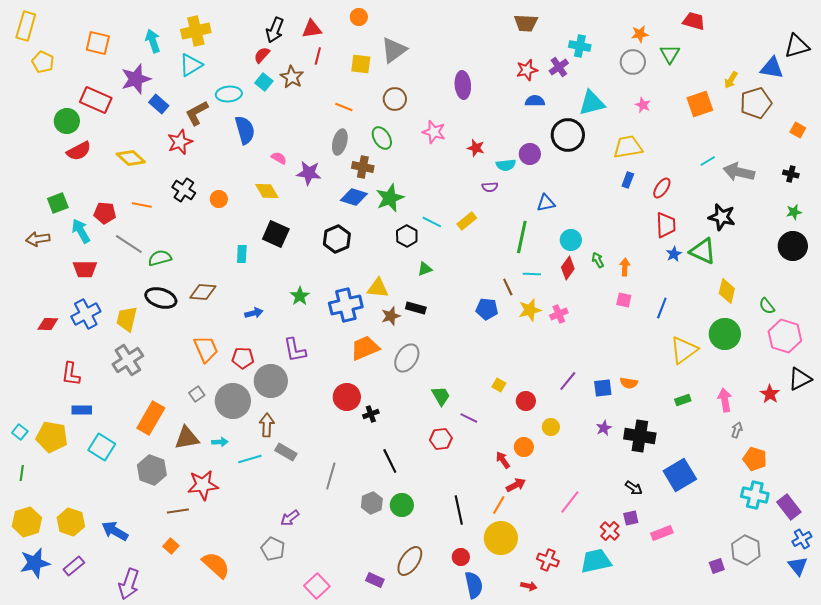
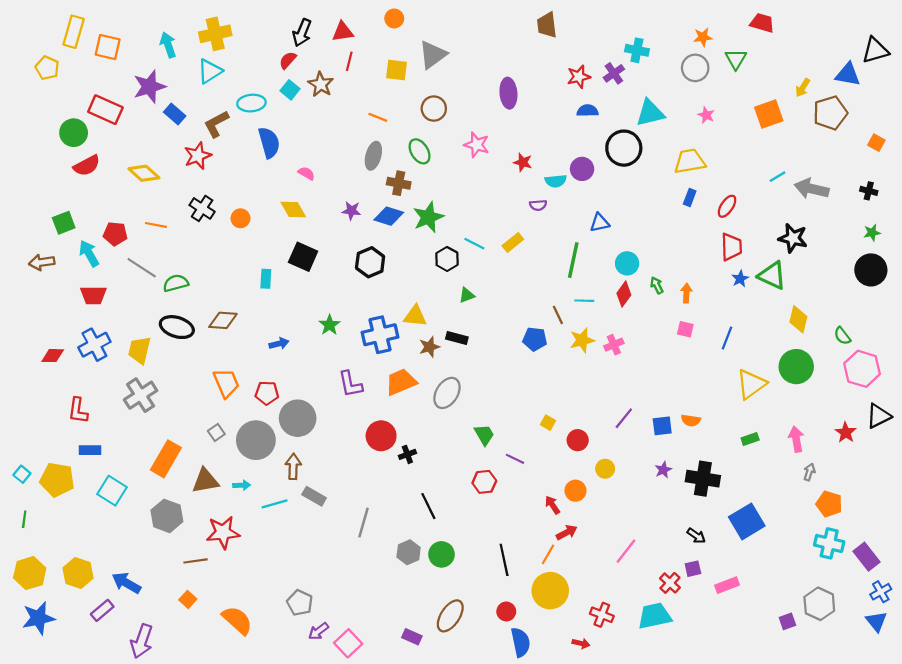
brown trapezoid: (526, 23) -> (547, 25), moved, turned 80
yellow rectangle: (26, 26) -> (74, 32), moved
purple star: (309, 173) -> (351, 211), moved, size x0.7
purple L-shape: (295, 350) -> (350, 384), moved
purple arrow: (290, 518) -> (318, 631), moved
purple rectangle: (74, 566) -> (102, 610), moved

